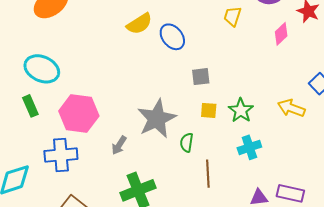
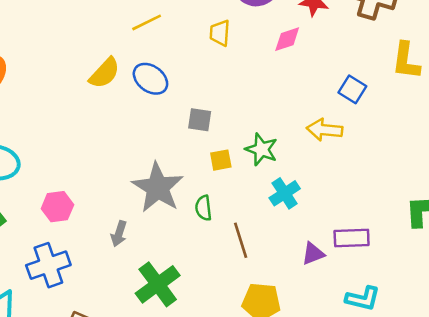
pink diamond: (281, 34) -> (287, 39), turned 40
gray square: (201, 77) -> (200, 120), turned 30
pink hexagon: (79, 113) -> (57, 207), size x0.6

